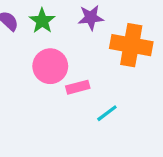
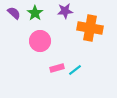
pink rectangle: (78, 87) -> (57, 68), moved

